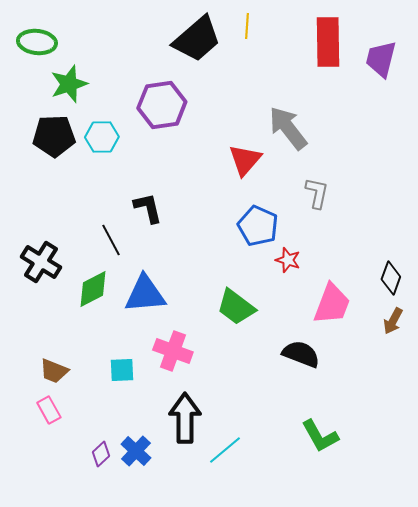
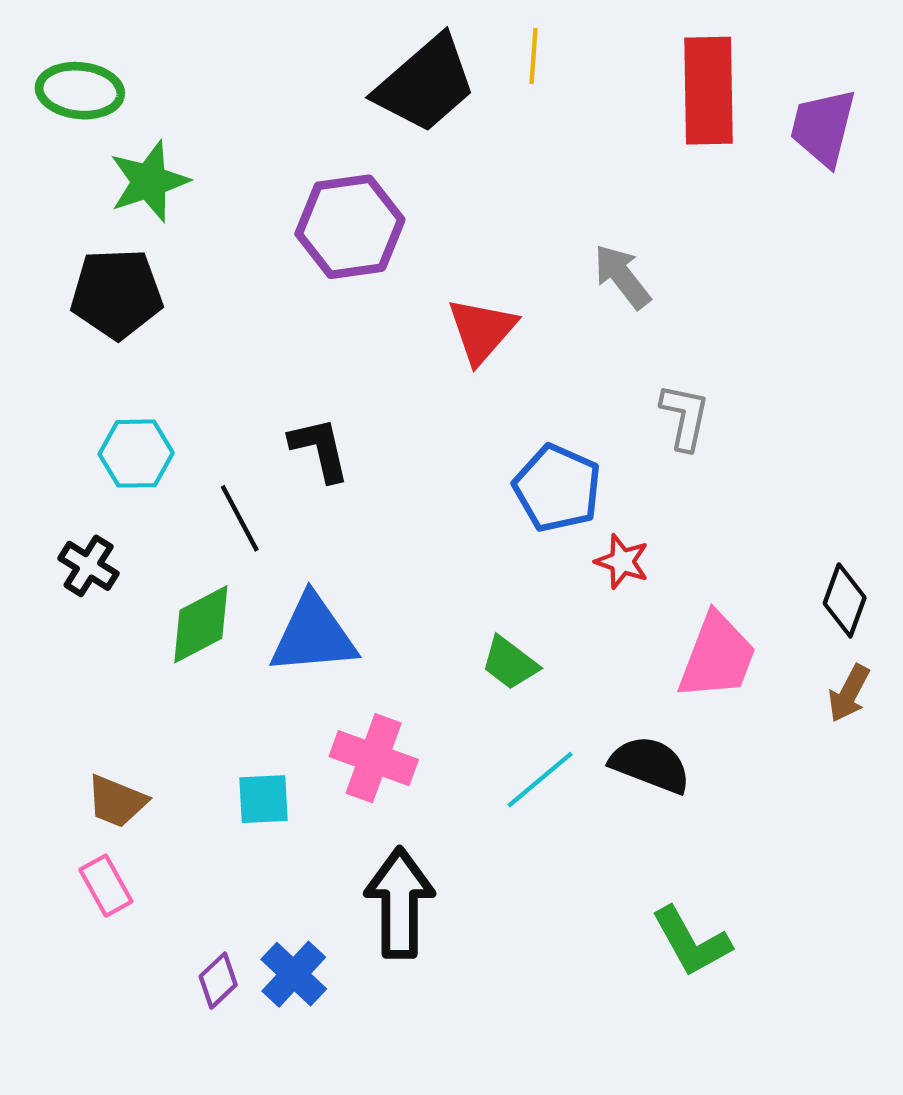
gray arrow: (288, 128) -> (622, 276), size x0.7
cyan hexagon: (102, 137) -> (136, 454), moved
red triangle: (245, 160) -> (482, 330), moved
black cross: (41, 262) -> (89, 566), size x0.7
green trapezoid: (236, 307) -> (510, 663), size x0.7
cyan line: (225, 450) -> (540, 780), moved

